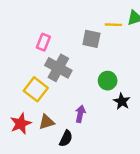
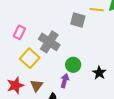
pink rectangle: (43, 42) -> (19, 32), moved
green circle: (108, 81) -> (73, 65), moved
brown triangle: (46, 122) -> (37, 86), turned -40

